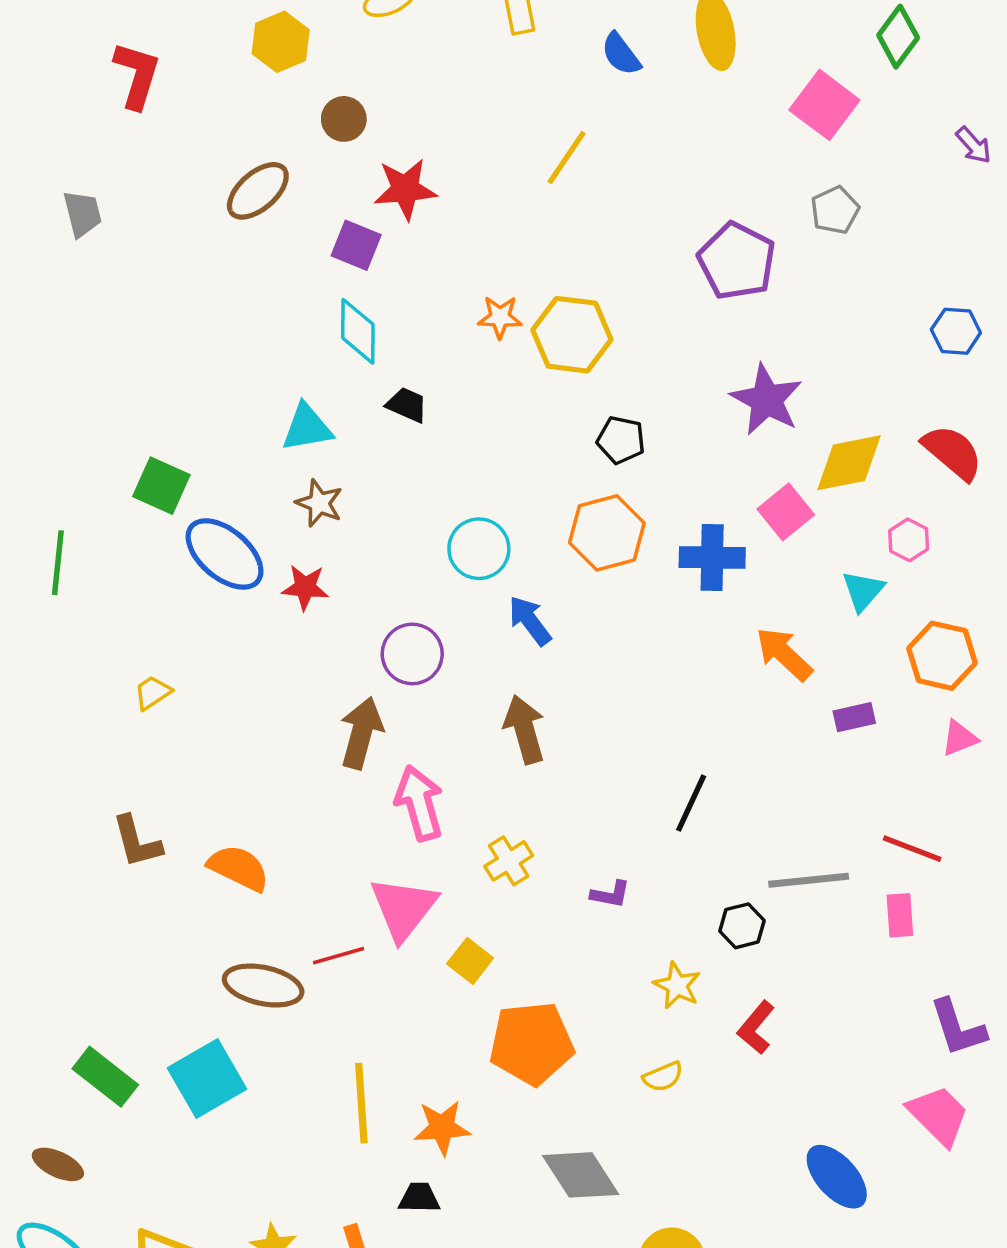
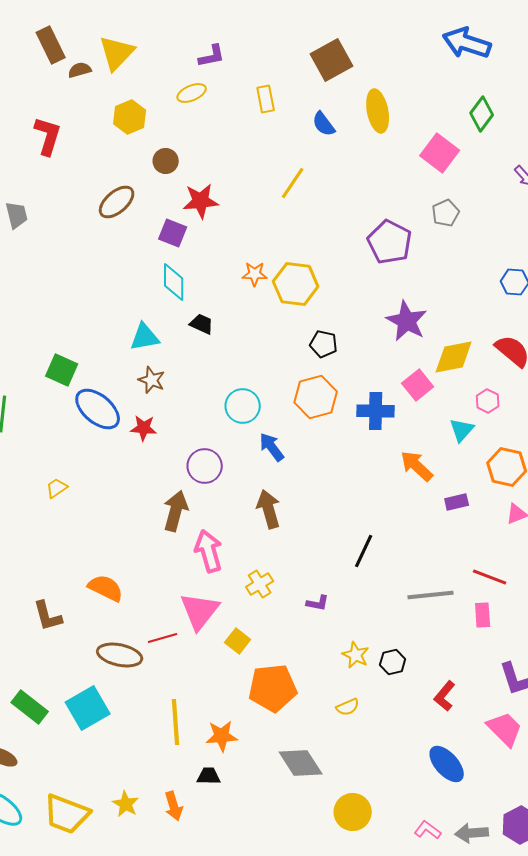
brown L-shape: (137, 842) -> (48, 616), moved
black hexagon: (742, 926) -> (393, 662), moved
red L-shape: (756, 1028) -> (445, 696), moved

